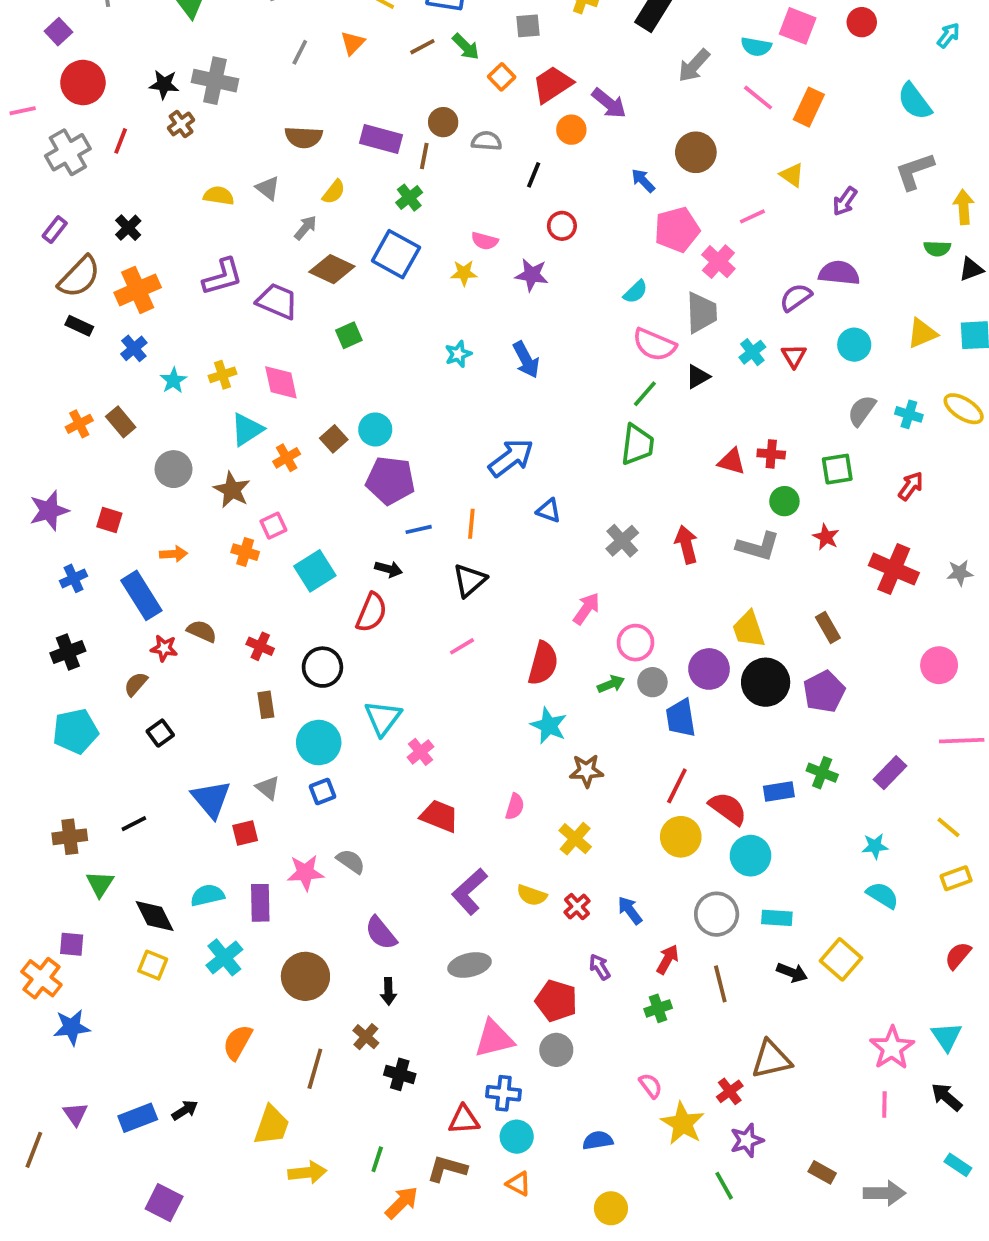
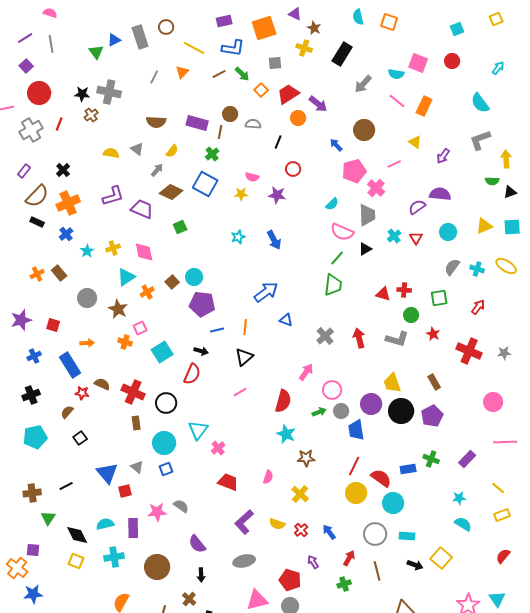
red cross: (260, 646) -> (133, 392), size x1.6
cyan cross: (224, 957) -> (114, 557), turned 30

